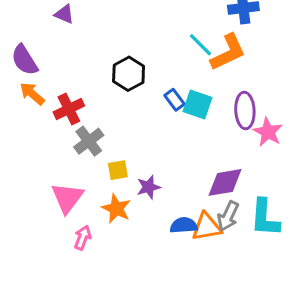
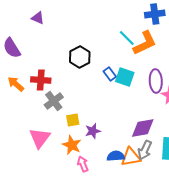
orange arrow: (32, 94) -> (16, 84), moved
red cross: (69, 109) -> (41, 80), turned 30
pink arrow: (83, 238) -> (83, 164), moved, turned -42

